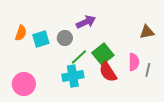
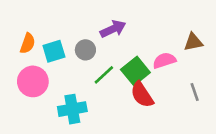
pink semicircle: (134, 62) -> (164, 60), moved, turned -108
gray line: (148, 70) -> (195, 92), turned -32
cyan cross: (73, 76) -> (72, 109), moved
pink circle: (24, 84) -> (33, 81), moved

